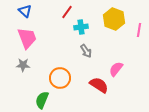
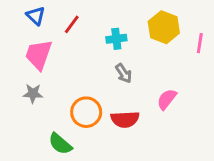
red line: (67, 12) -> (72, 24), moved
pink trapezoid: (27, 38) -> (39, 55), turned -140
red semicircle: (99, 85) -> (125, 119), moved, turned 144
green semicircle: (42, 100) -> (60, 144), turned -72

